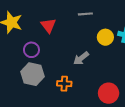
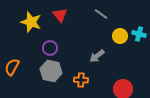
gray line: (85, 14) -> (101, 14), turned 40
red triangle: (48, 26) -> (60, 15), moved

